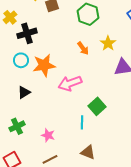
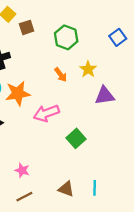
cyan line: (82, 122) -> (95, 188), moved

